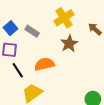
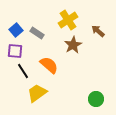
orange semicircle: (44, 64) -> (49, 65), turned 54

